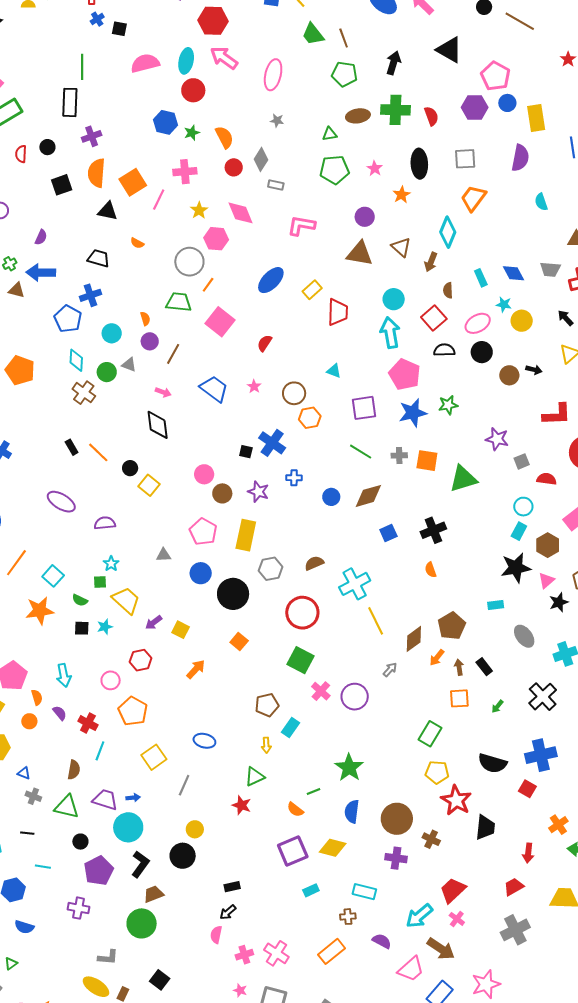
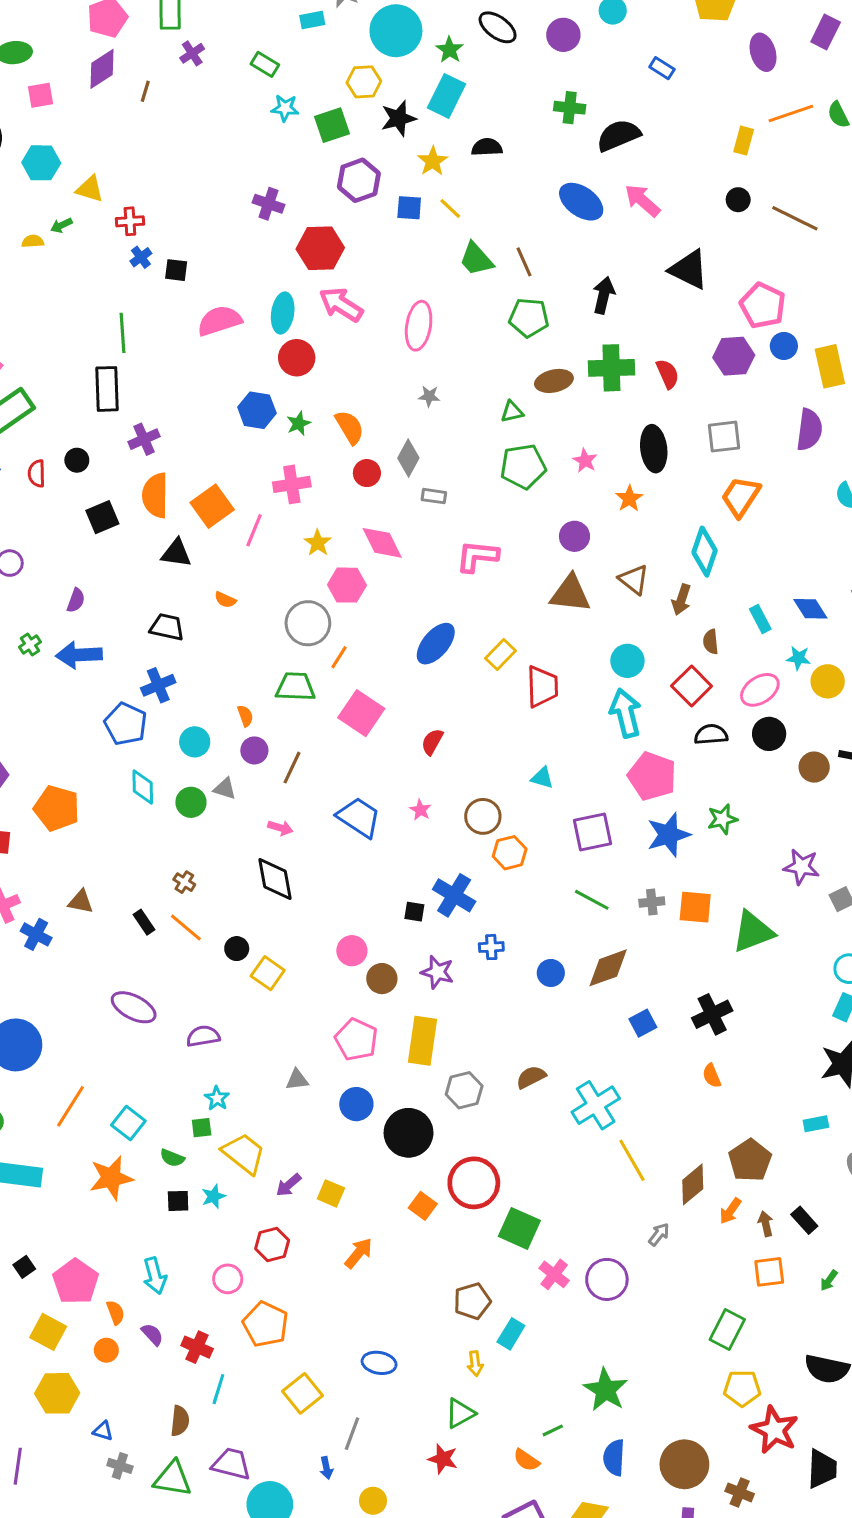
brown triangle: (17, 290) -> (81, 902), moved
brown cross: (84, 393) -> (184, 882), moved, size x0.6
red circle: (302, 613) -> (474, 1183), moved
blue arrow: (133, 798) -> (326, 1468), moved, turned 88

